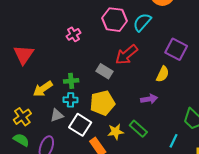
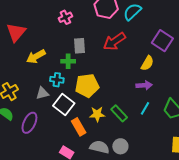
gray rectangle: (105, 71) -> (80, 46), moved, turned 49
green cross: (71, 81) -> (68, 61), moved
yellow arrow: (43, 89) -> (36, 56), moved
purple arrow: (149, 99) -> (144, 85), moved
cyan line: (173, 141) -> (145, 108), moved

